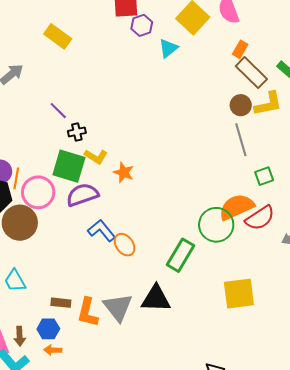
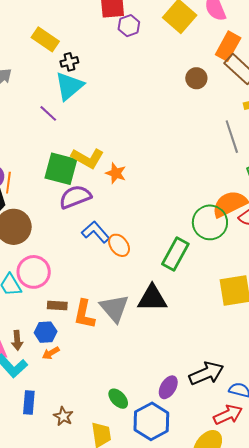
cyan triangle: (168, 48) -> (69, 86), moved, size x1.5
orange rectangle: (240, 49) -> (228, 46), size x1.6
brown circle: (241, 105) -> (196, 78), moved
black cross: (77, 132) -> (69, 62), moved
yellow L-shape: (96, 157) -> (88, 158), size x1.4
pink circle: (38, 192) -> (34, 272), moved
orange arrow: (53, 350) -> (51, 353), turned -30

